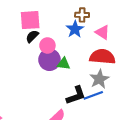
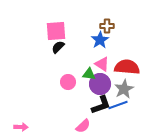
pink triangle: (102, 32) -> (102, 64), moved
pink circle: (47, 45) -> (68, 82), moved
purple circle: (49, 60) -> (100, 84), moved

